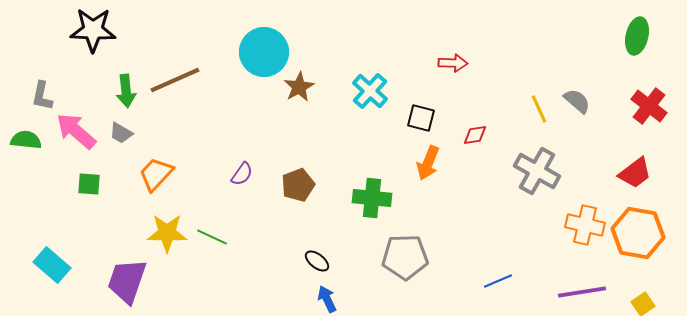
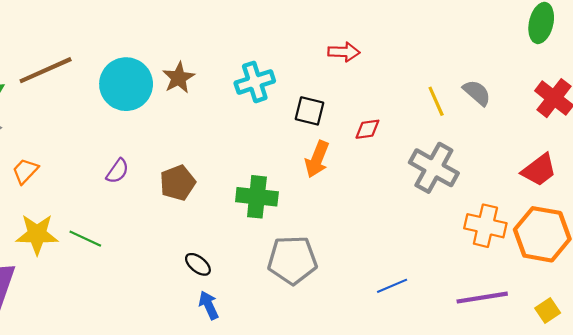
cyan circle: (264, 52) -> (126, 84), moved
cyan cross: (370, 91) -> (255, 82), turned 30
orange trapezoid: (156, 174) -> (25, 171), size x0.7

